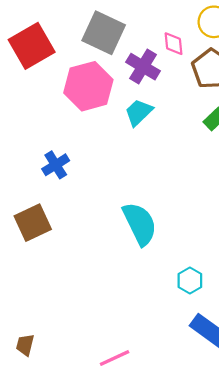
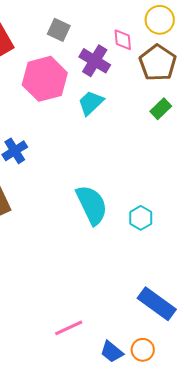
gray square: (104, 33) -> (59, 30), size x0.6
cyan hexagon: (190, 280) -> (141, 218), moved

